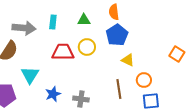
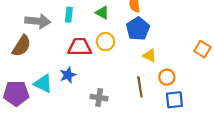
green triangle: (84, 20) -> (102, 13), turned 32
cyan triangle: (30, 75) -> (43, 84), moved, turned -36
blue star: (53, 94) -> (68, 75), moved

